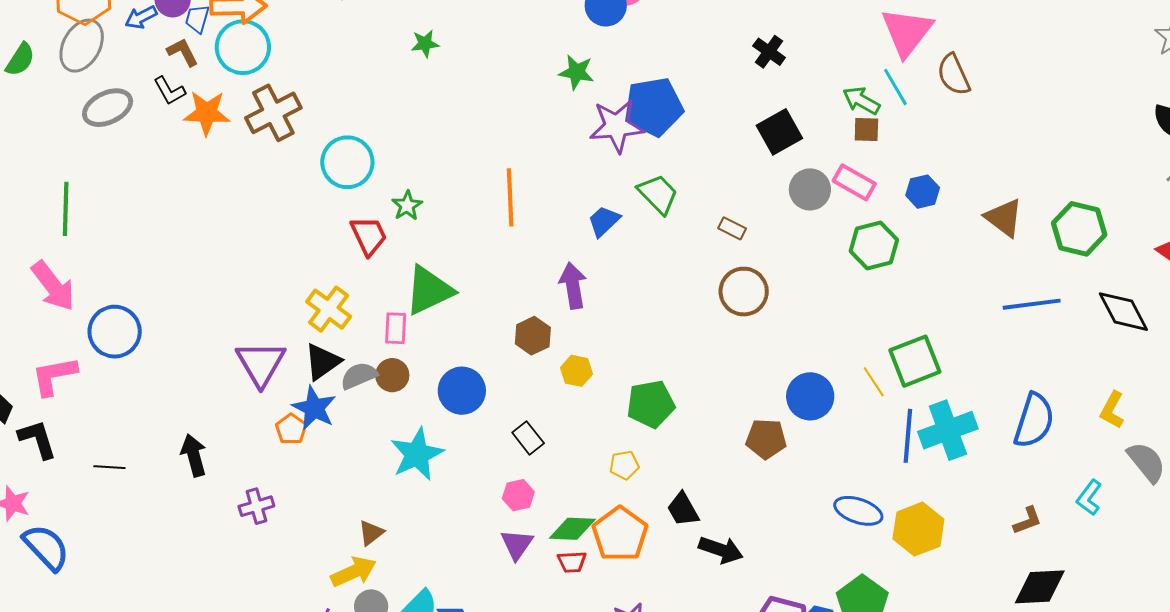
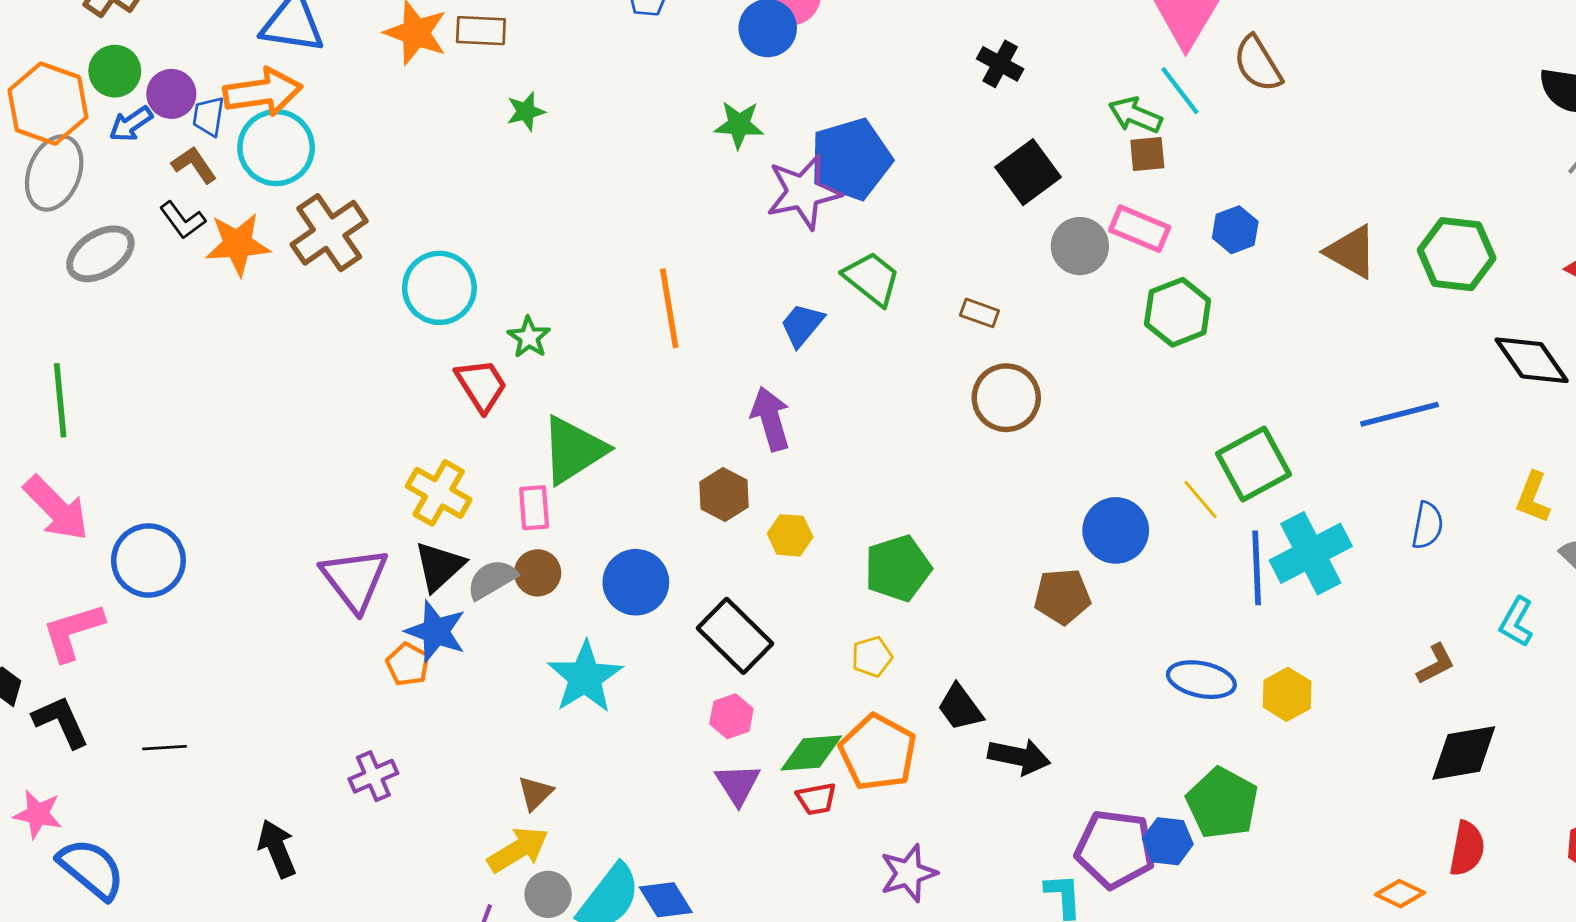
blue line: (1032, 304) -> (1399, 414), moved
blue semicircle: (1034, 421) -> (1427, 525), size x0.6
black rectangle: (528, 438) -> (735, 636), size x1.6
black arrow: (194, 455) -> (277, 849), moved
yellow hexagon: (918, 529) -> (1287, 694), size x0.7

